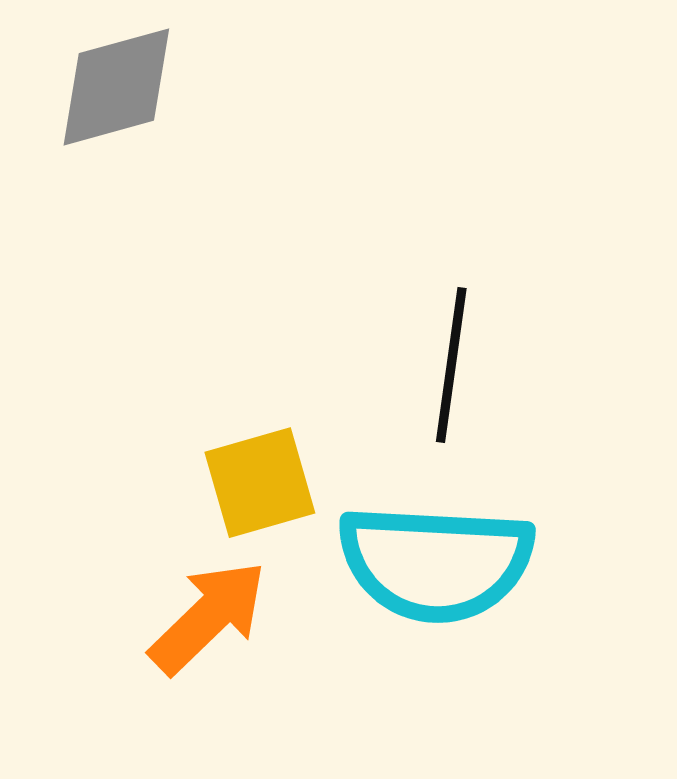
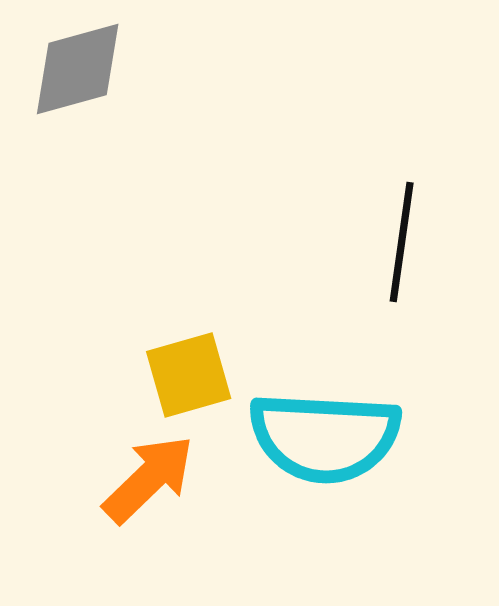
black line: (451, 365) -> (402, 242), moved

